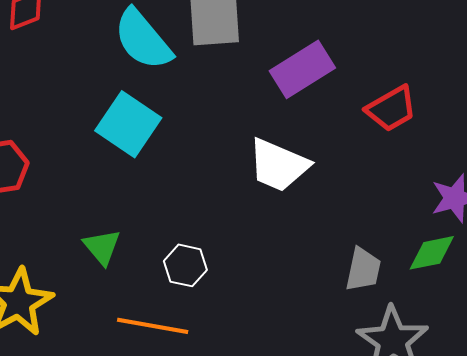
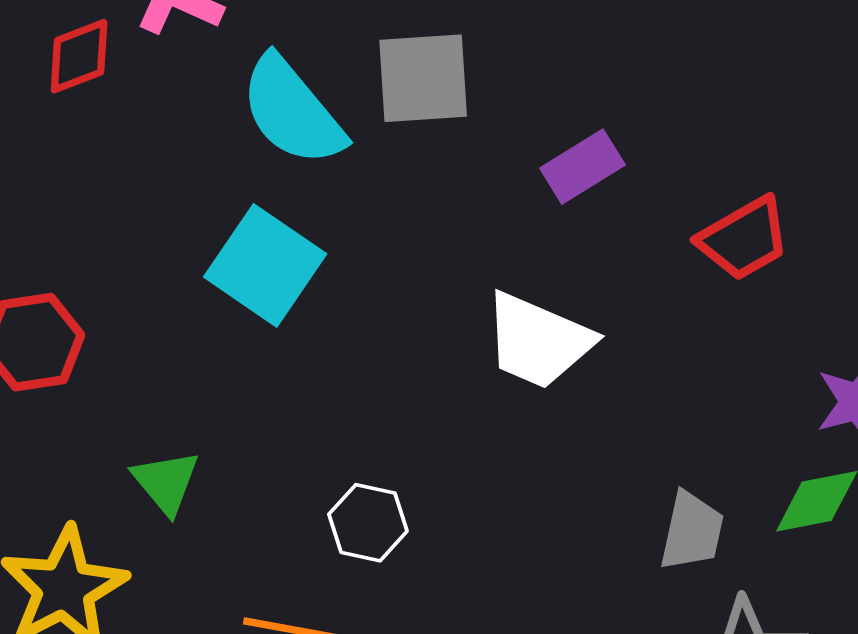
purple rectangle: (302, 69) -> (582, 167), size x0.7
green triangle: (102, 247) -> (166, 482), moved

